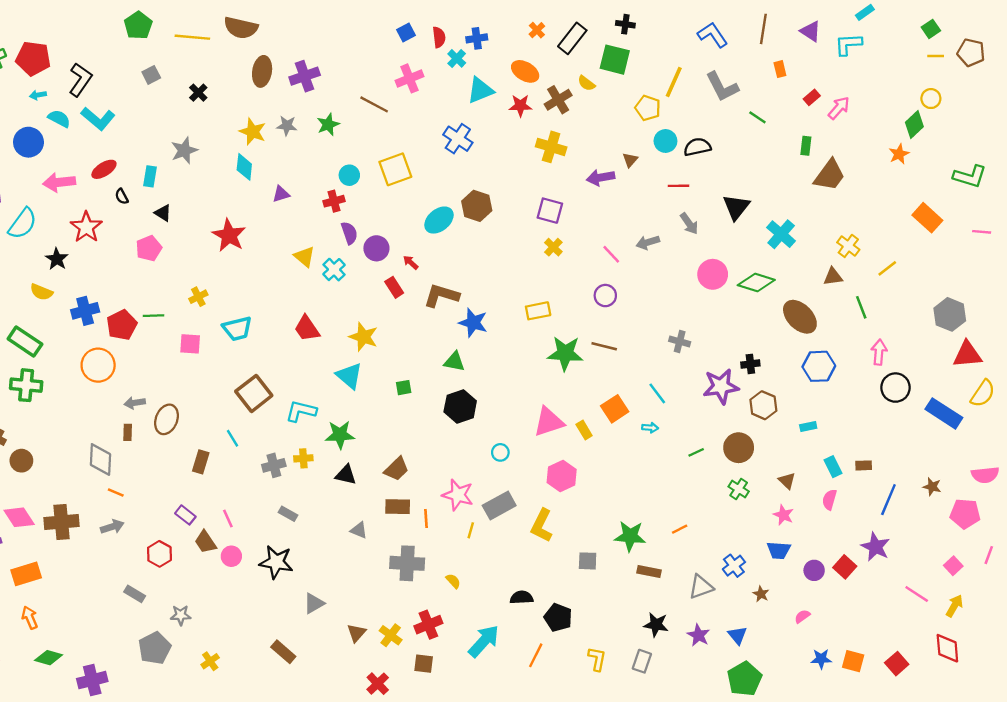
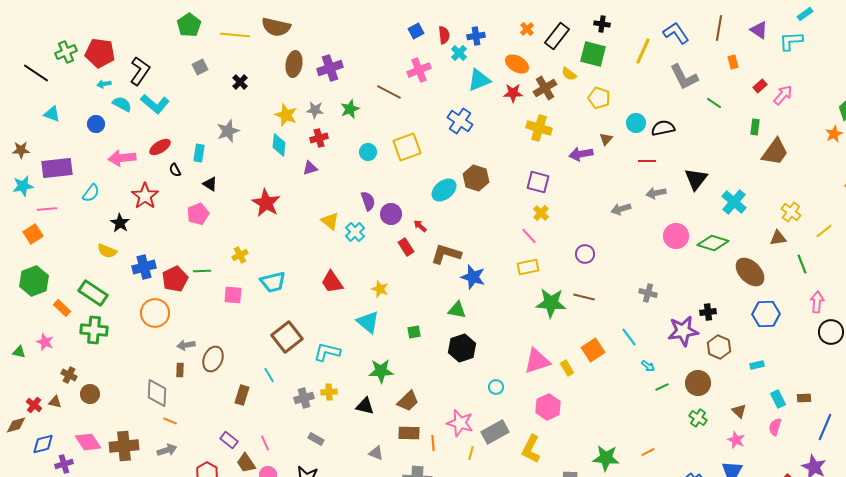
yellow line: (674, 82) -> (643, 51), moved
yellow pentagon: (648, 108) -> (599, 98), moved
blue circle: (28, 142) -> (96, 124), size x0.7
red cross: (334, 201) -> (319, 138), moved
cyan semicircle: (23, 224) -> (91, 193), size x0.7
gray arrow: (689, 224) -> (656, 193), turned 114
pink line: (611, 254) -> (529, 236), moved
yellow star: (363, 337) -> (380, 289), size x0.7
cyan arrow: (650, 428) -> (648, 366), moved, turned 32
green star: (340, 435) -> (381, 371), moved

